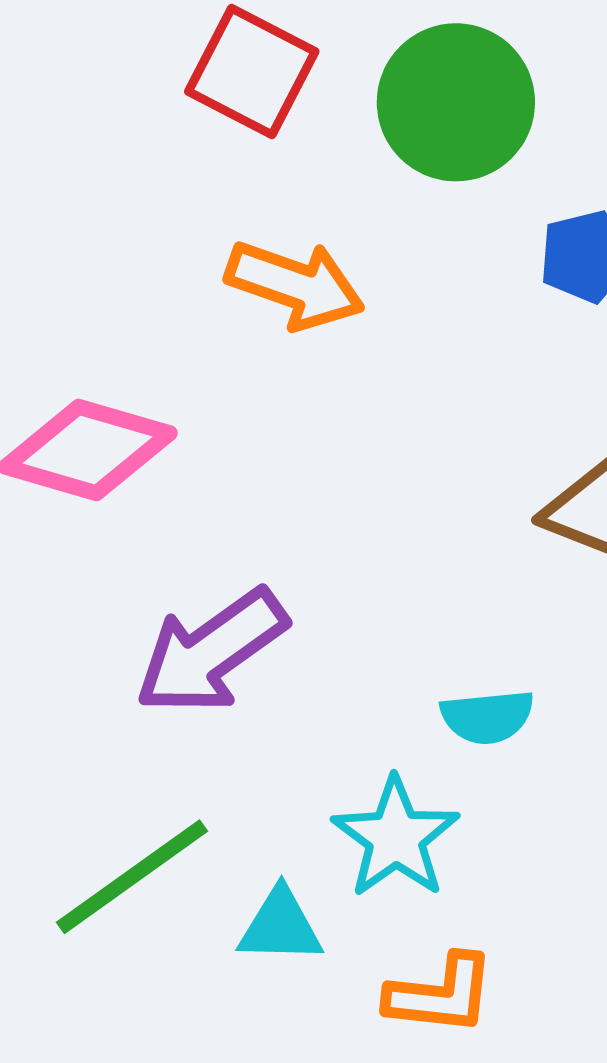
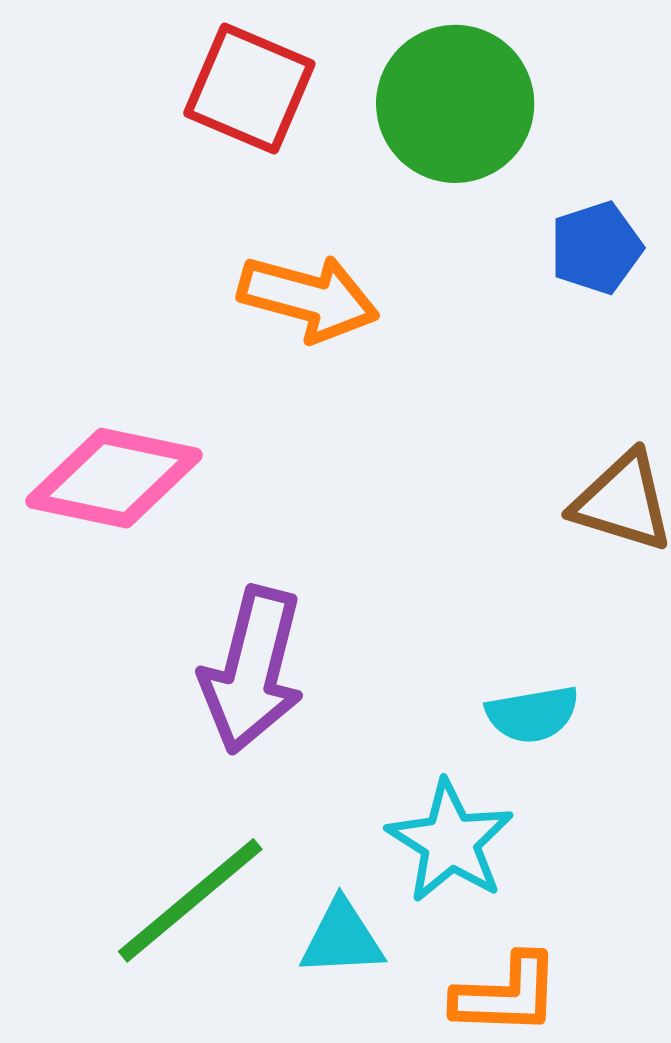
purple arrow: (211, 652) -> (252, 670), turned -36

